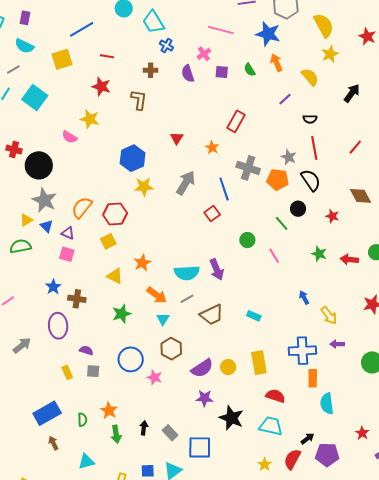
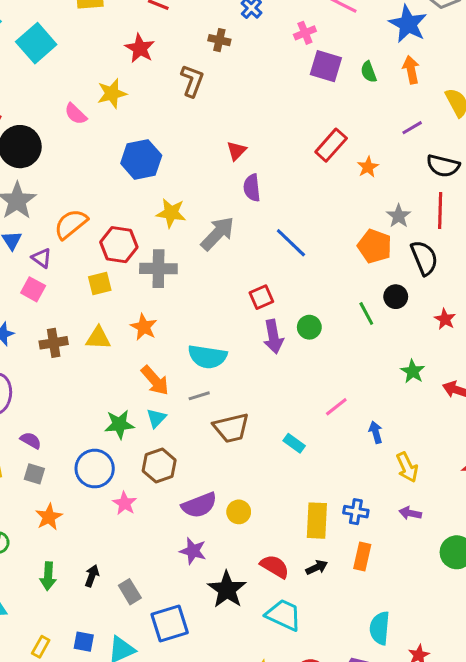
purple square: (222, 72) -> (326, 66), size x1.5
purple semicircle: (188, 74) -> (252, 188), moved
yellow star: (90, 119) -> (112, 94), turned 30
black semicircle: (310, 119) -> (443, 166), size x1.5
orange star: (212, 148) -> (368, 167), moved
blue hexagon: (133, 158) -> (141, 159), moved
gray cross: (248, 168) -> (158, 269), moved, turned -30
gray arrow: (186, 183) -> (218, 233), moved
blue line: (224, 189) -> (291, 243), turned -40
red square: (212, 214) -> (261, 297), moved
pink line: (274, 256) -> (336, 407), moved, turned 70
orange star: (142, 263) -> (144, 327), turned -30
purple arrow: (217, 269) -> (273, 337), moved
yellow triangle: (115, 276) -> (98, 338), turned -36
brown cross: (77, 299) -> (54, 343), moved, turned -30
green star: (122, 314) -> (119, 424), moved
blue cross: (302, 351) -> (356, 512), size x0.6
yellow rectangle: (259, 363) -> (317, 521), moved
red semicircle: (275, 396) -> (275, 566), moved
cyan semicircle: (327, 404) -> (380, 628), moved
orange star: (109, 410) -> (49, 517), moved
black arrow: (307, 439) -> (317, 567), moved
blue square: (200, 447) -> (170, 623), turned -30

